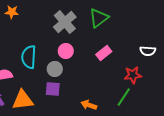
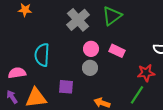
pink circle: (66, 51) -> (91, 49), moved
pink rectangle: (104, 53) -> (117, 51), turned 63
gray circle: (55, 69) -> (90, 68), moved

